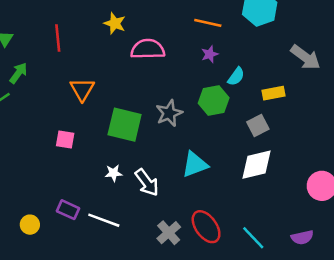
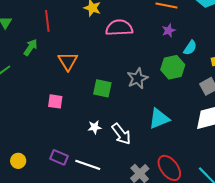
green arrow: (18, 73) -> (31, 47), moved
green square: (125, 125) -> (102, 88), size x0.7
yellow circle: (30, 225) -> (18, 161), moved

